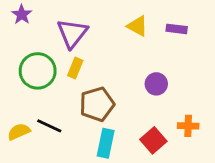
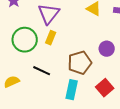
brown pentagon: (97, 104) -> (80, 63), moved
black line: (49, 126) -> (42, 71), moved

